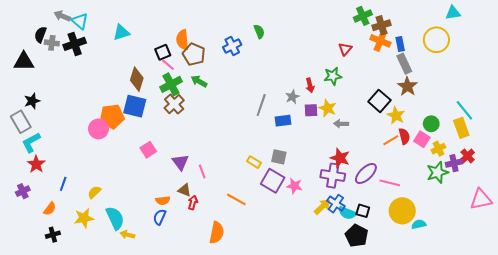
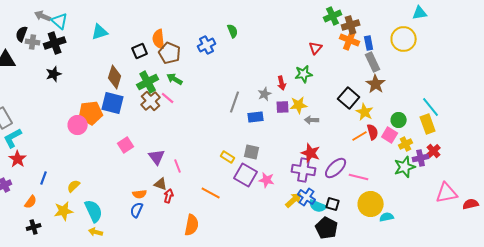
pink line: (168, 65) -> (168, 98), moved
black star: (32, 101) -> (54, 74), moved
yellow star: (328, 108) -> (299, 105), turned -30
yellow arrow: (128, 235) -> (96, 232), moved

